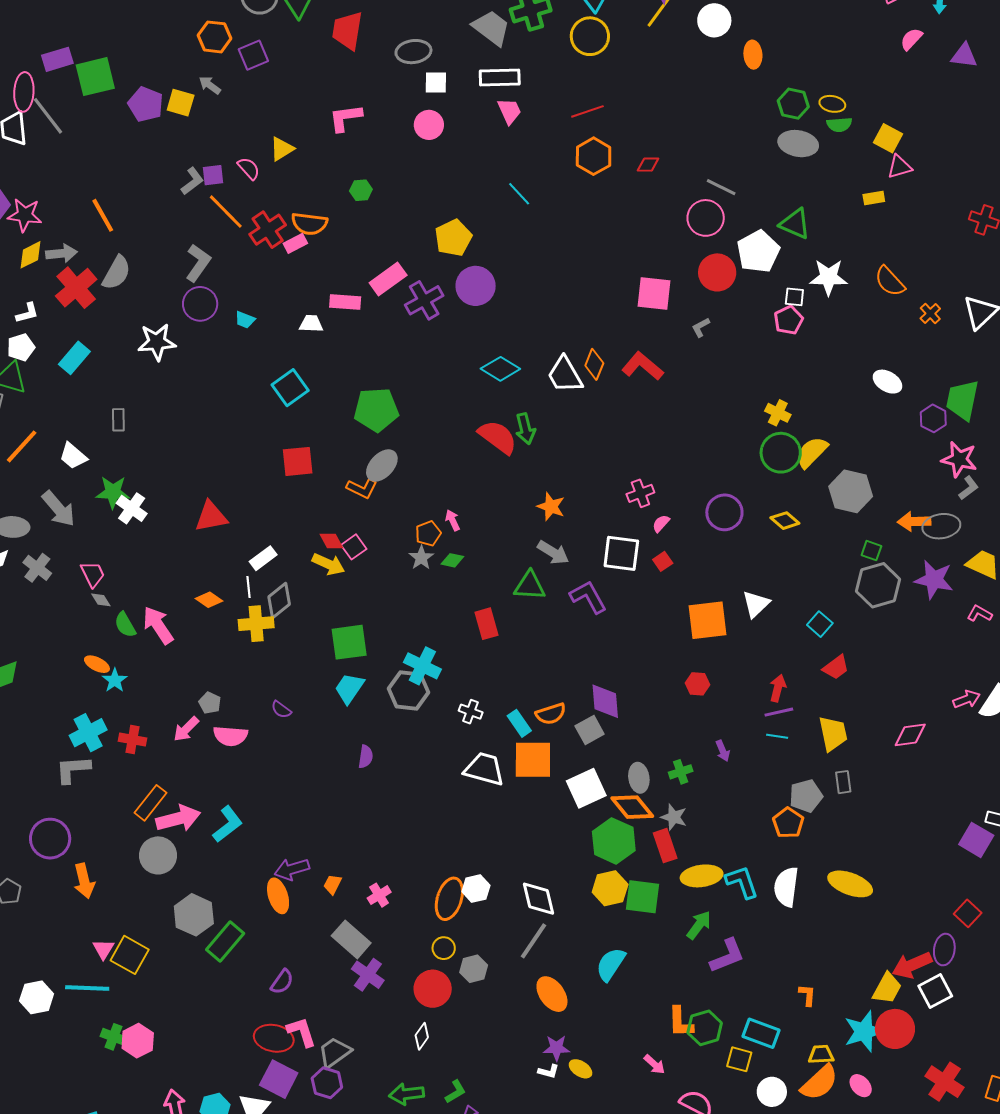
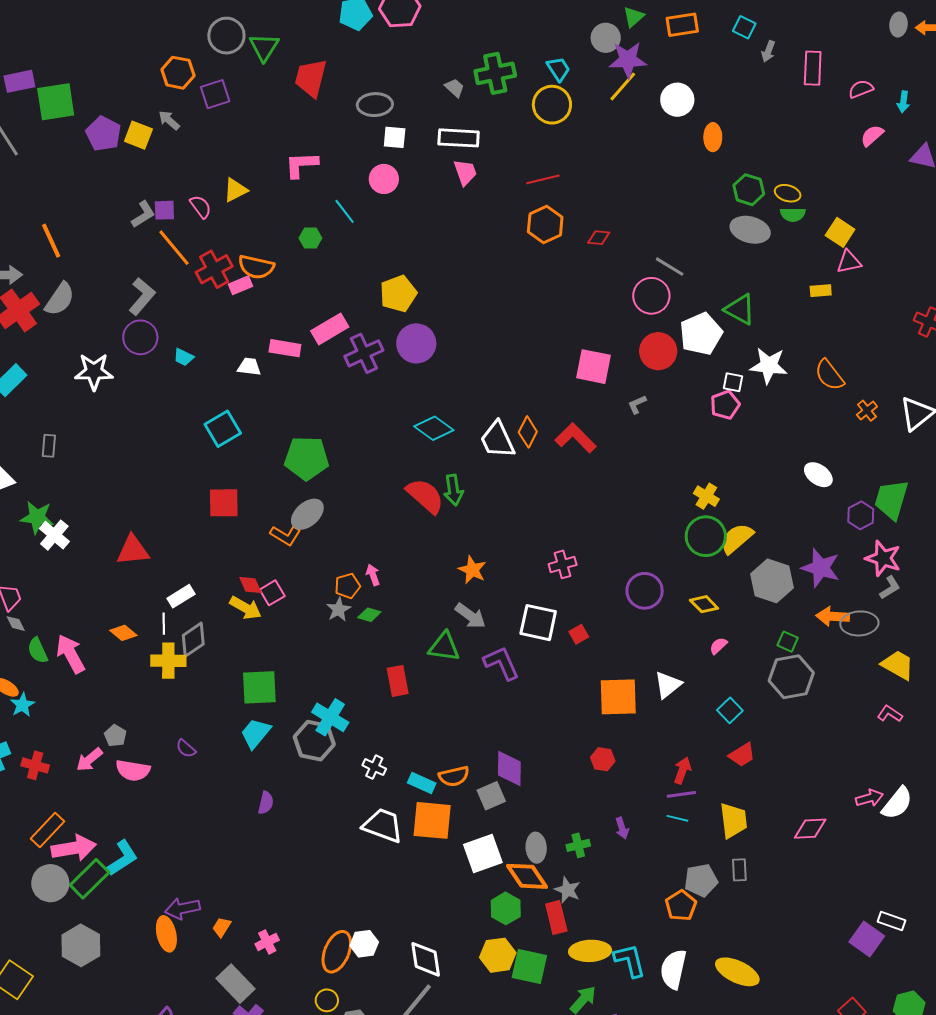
gray trapezoid: (491, 28) -> (455, 88), size x0.5
cyan line: (519, 194) -> (345, 211), moved
pink semicircle: (661, 523) -> (718, 646), moved
purple star: (934, 580) -> (821, 568), moved
cyan rectangle: (519, 723) -> (422, 783), turned -36
green hexagon: (614, 841) -> (506, 908), size x0.7
green rectangle: (225, 941) -> (90, 879), moved

